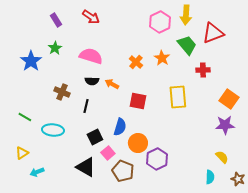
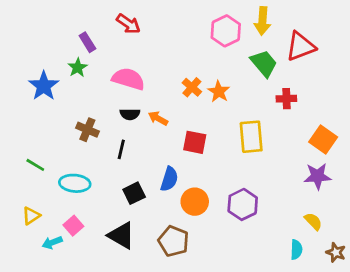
purple rectangle: (56, 20) -> (87, 42), moved
orange star: (162, 58) -> (219, 92), moved
pink square: (108, 153) -> (73, 226), moved
purple hexagon: (157, 159) -> (243, 204), moved

